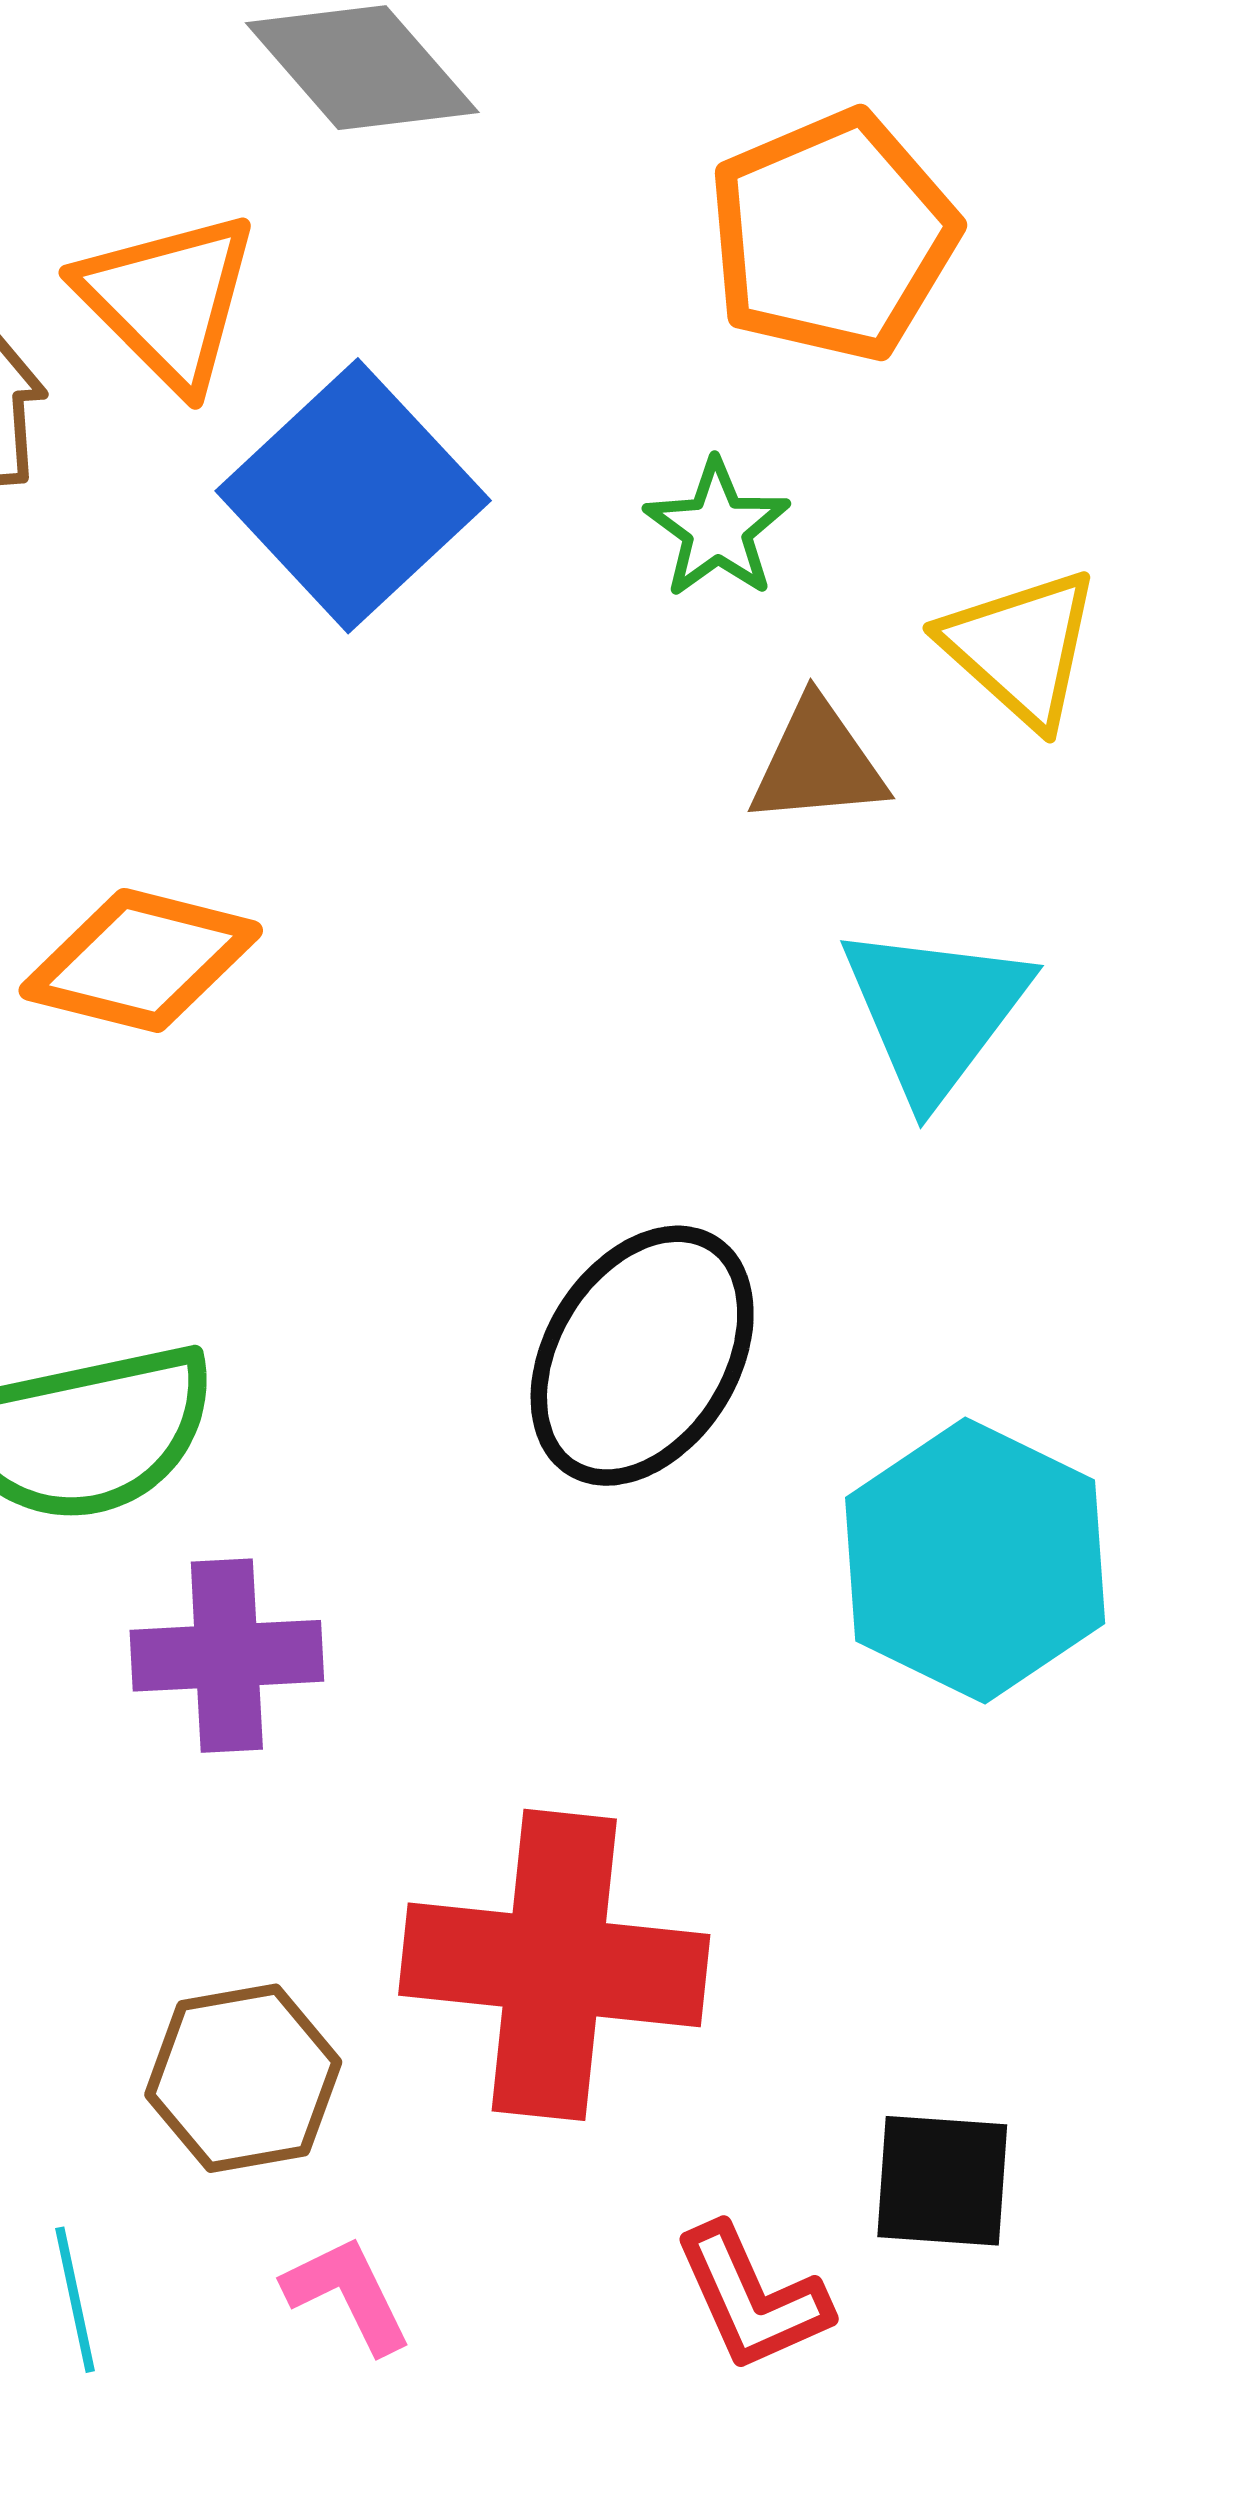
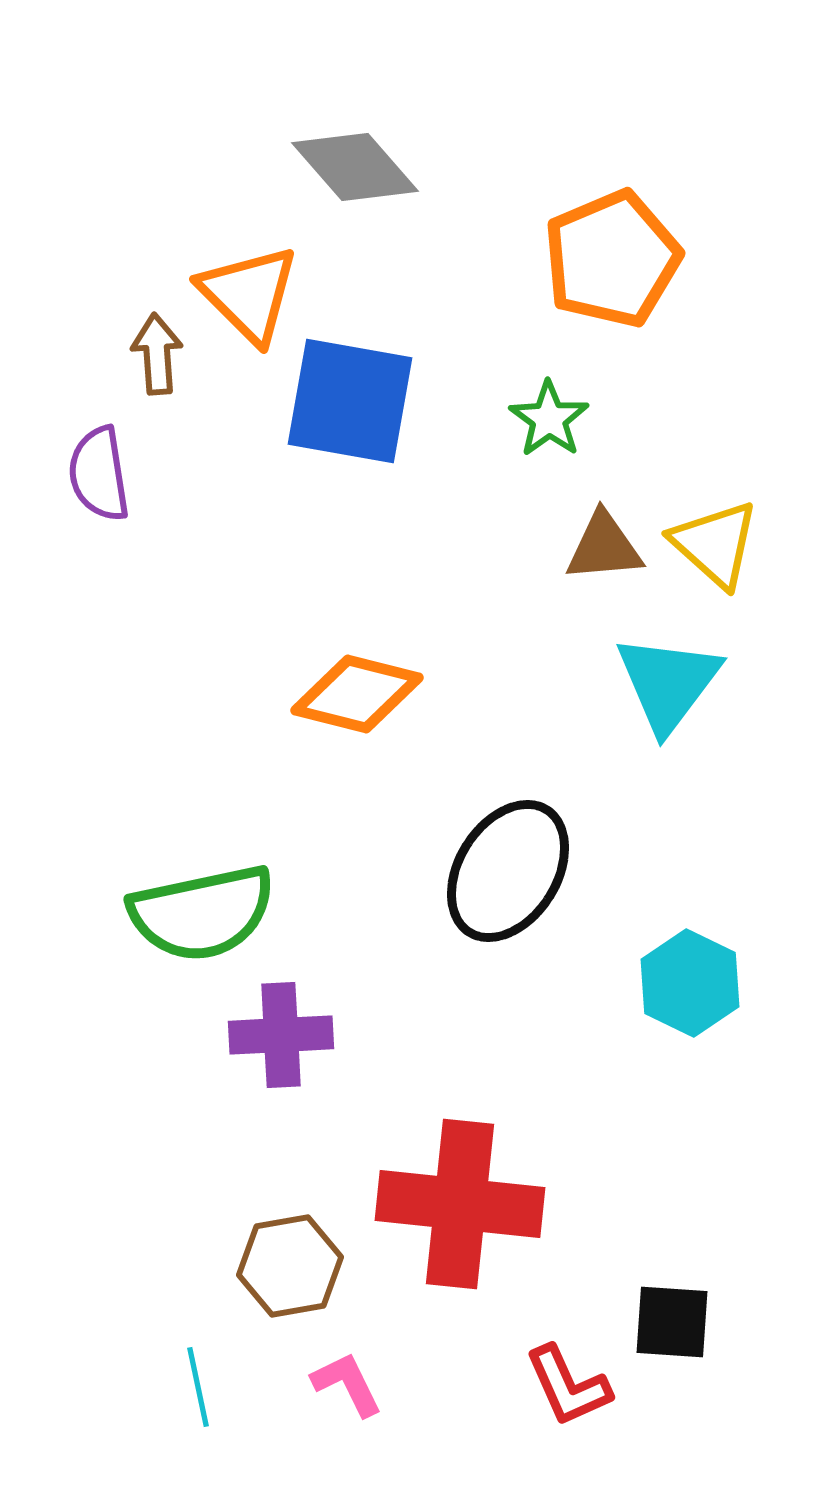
blue square: (353, 496) -> (350, 401), turned -37
yellow triangle: (1021, 648) -> (715, 544), moved
orange diamond: (141, 960) -> (357, 694), moved
cyan hexagon: (975, 1561) -> (690, 983), size x0.7

